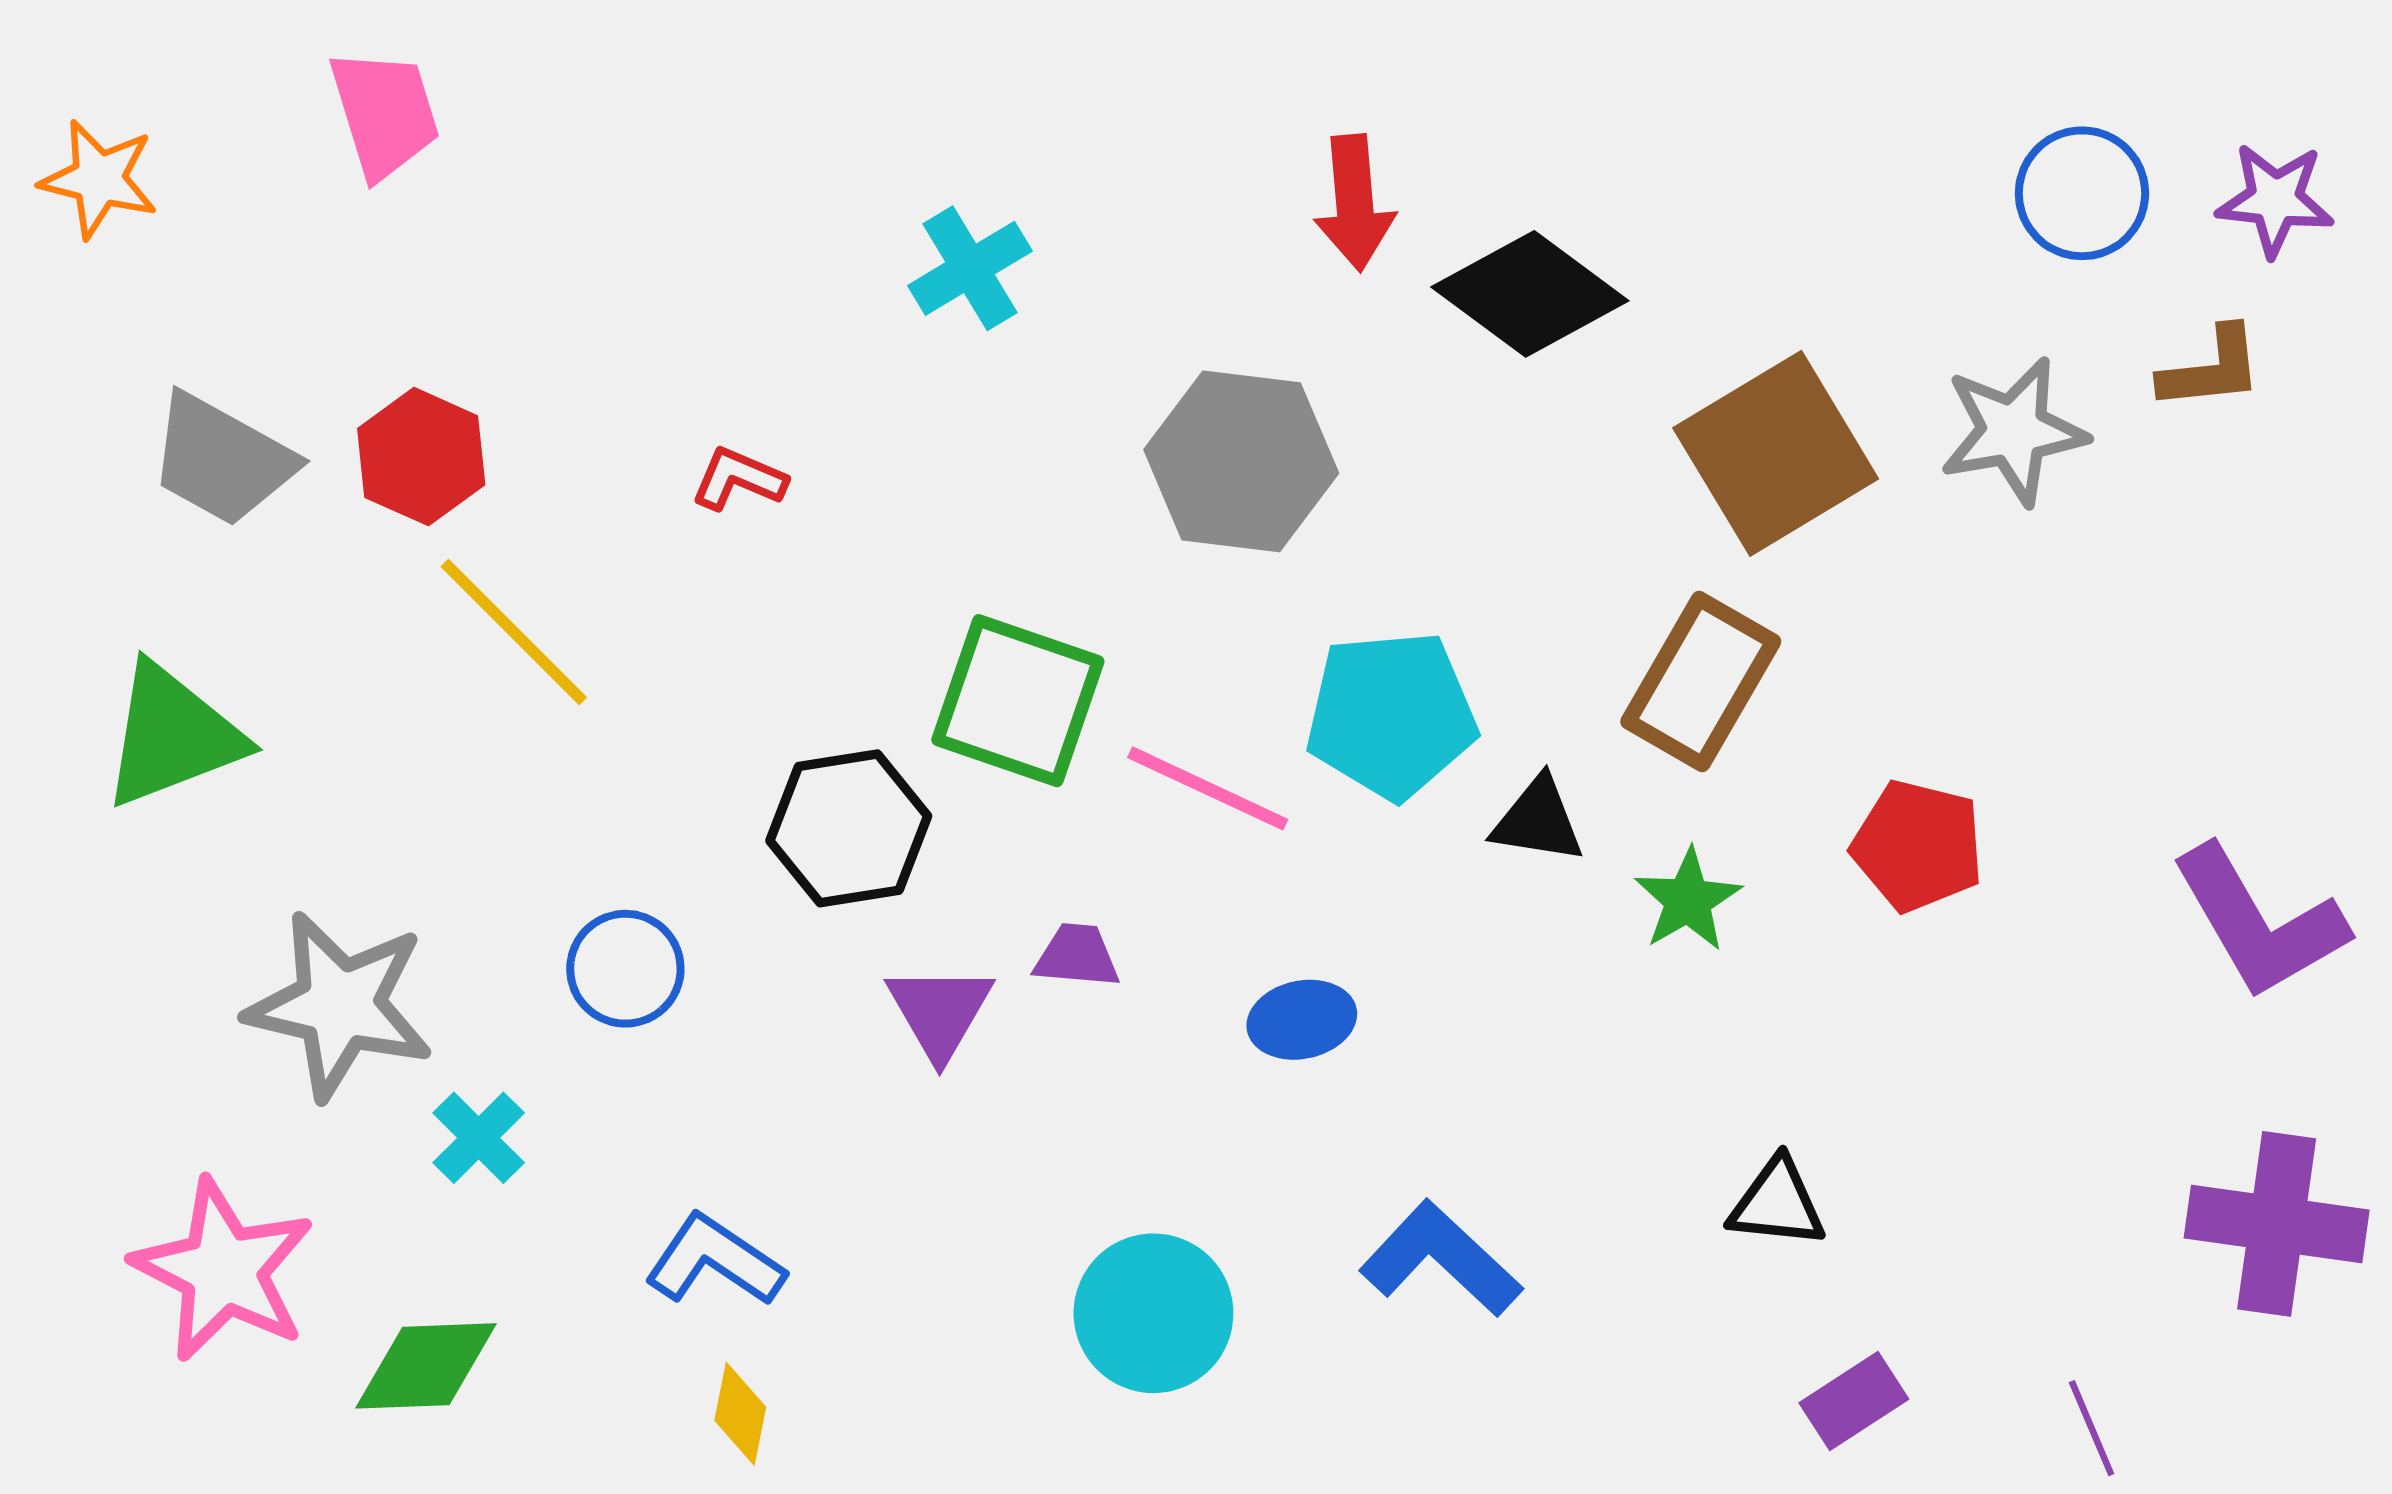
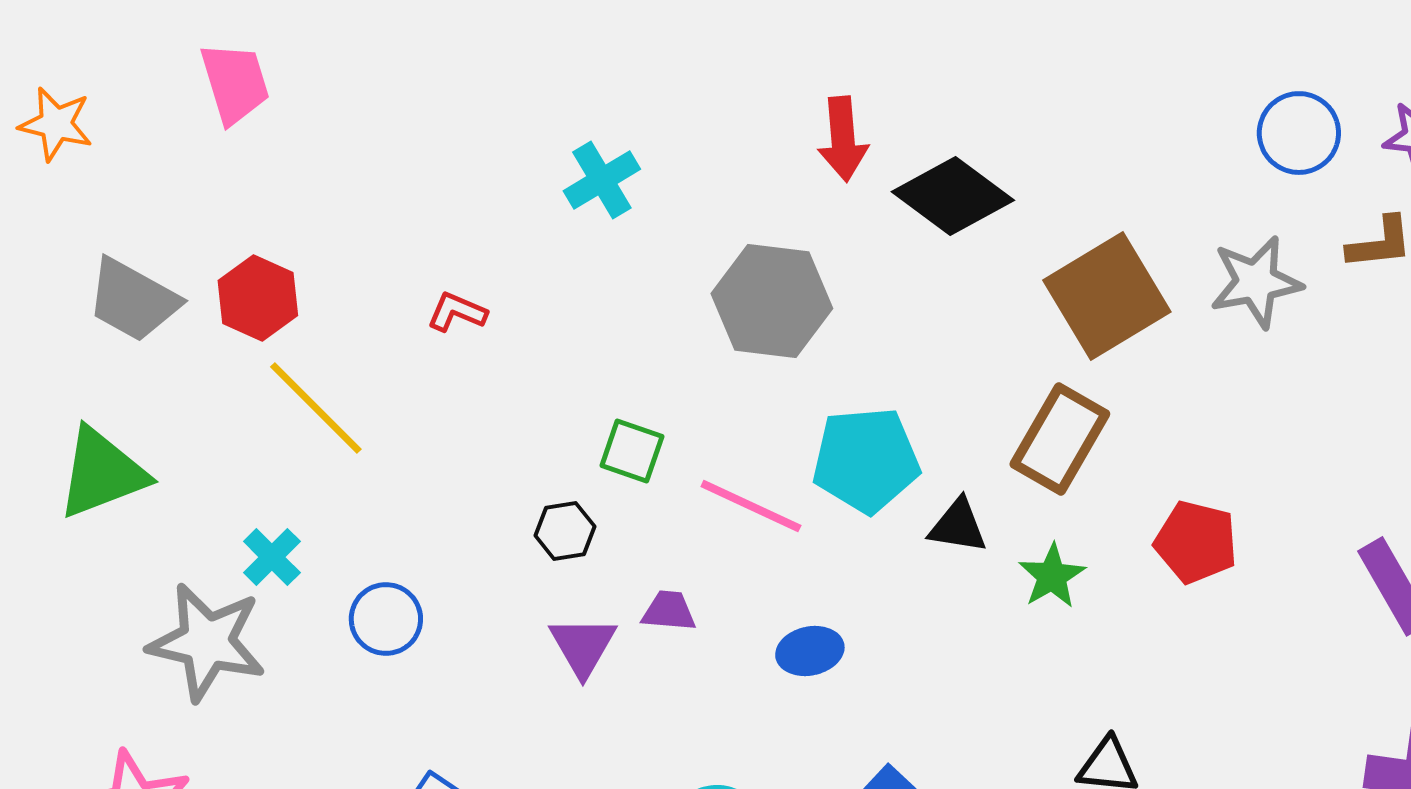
green square: (1018, 701) -> (632, 451), size x0.6
black hexagon: (849, 828) -> (565, 531), moved, size x0.6
cyan cross: (479, 1138) -> (272, 557), moved

